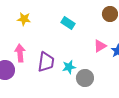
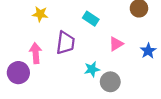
pink triangle: (100, 46) -> (116, 44), moved
purple trapezoid: (46, 62) -> (65, 43), moved

